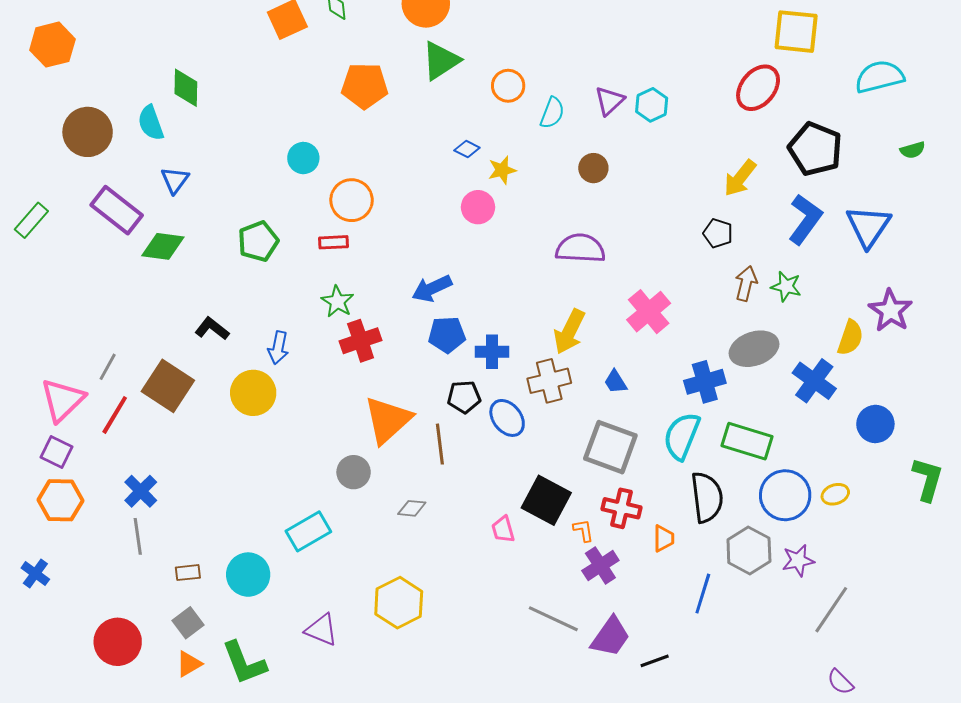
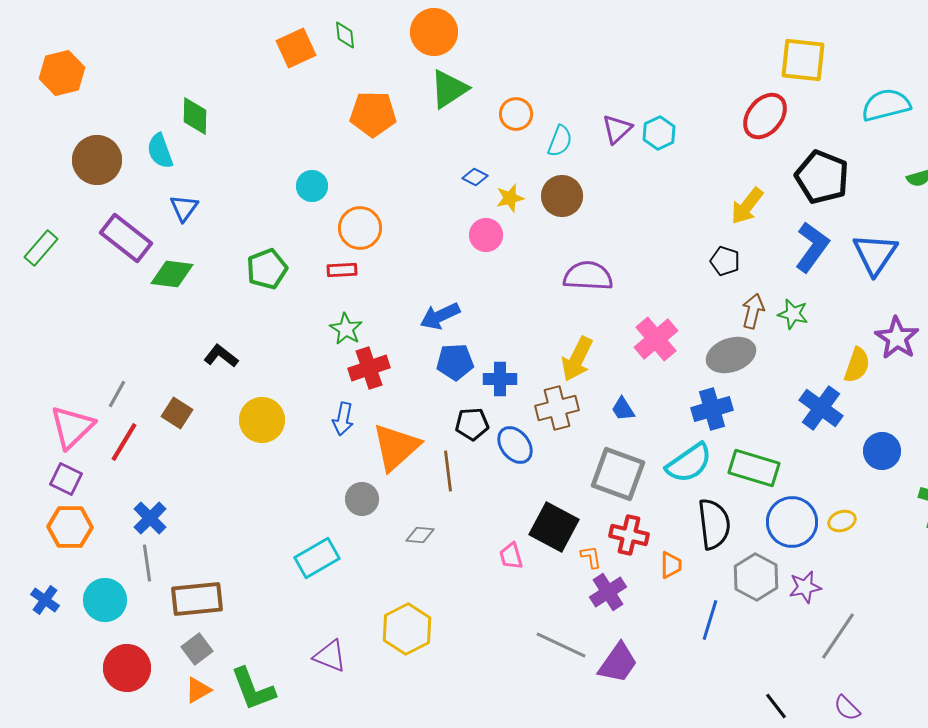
brown circle: (593, 168) -> (562, 196), moved, size x1.4
blue arrow: (278, 348) -> (343, 419), moved
gray ellipse: (754, 349) -> (731, 355), moved
brown square: (168, 386) -> (177, 413), size x0.6
cyan semicircle: (682, 436) -> (689, 463), turned -147
brown rectangle: (188, 573) -> (197, 599), size x2.0
cyan circle: (248, 575) -> (105, 600), moved
black line: (655, 661) -> (776, 706), moved, turned 72

